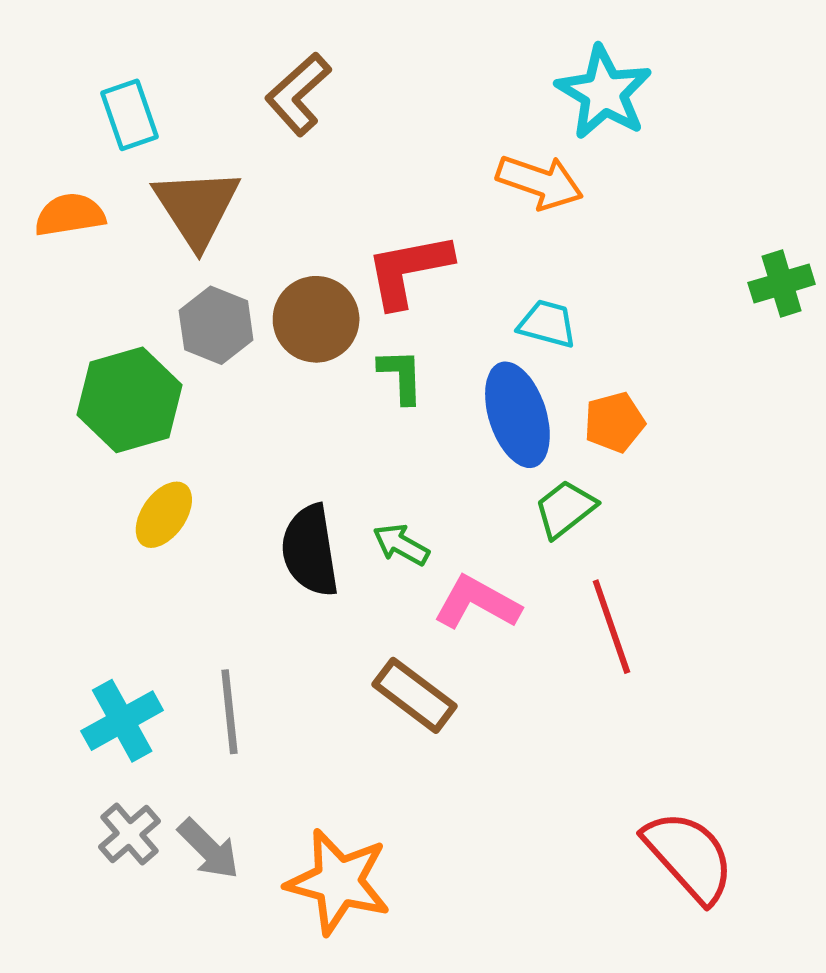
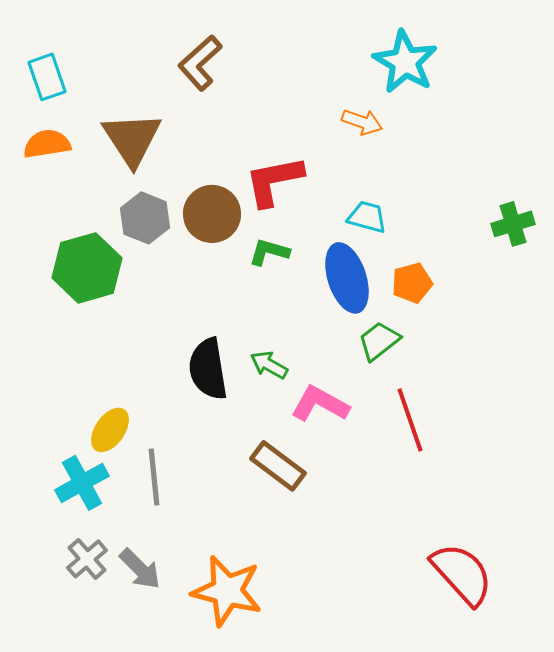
cyan rectangle: (130, 115) -> (47, 77), moved
orange arrow: (540, 182) -> (362, 122), size x0.7
green cross: (782, 283) -> (513, 224), moved
green L-shape: (401, 376) -> (269, 252), turned -72
yellow ellipse: (164, 515) -> (110, 430), moved

